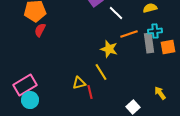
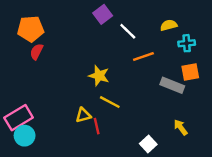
cyan cross: (155, 31) -> (187, 43), moved
gray rectangle: (149, 43) -> (172, 85), moved, turned -60
yellow star: (109, 49) -> (99, 76), moved
yellow line: (101, 72) -> (110, 102), turned -30

